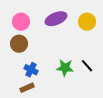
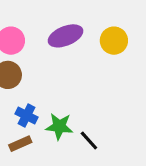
black line: (87, 66) -> (89, 140), moved
green star: (65, 68) -> (59, 126), moved

